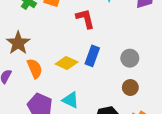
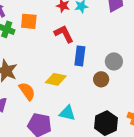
blue rectangle: (92, 56) -> (80, 56), moved
brown circle: (130, 88) -> (101, 79), moved

